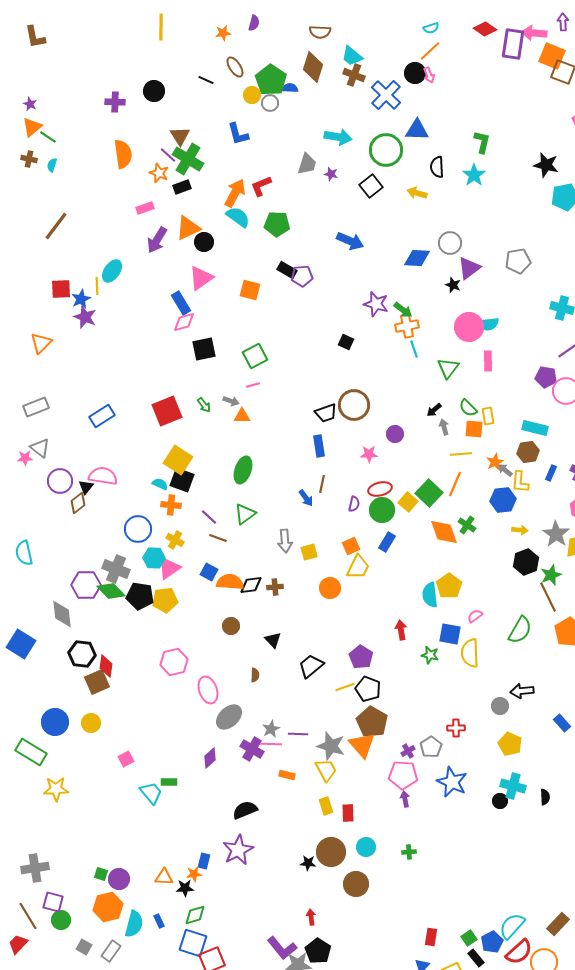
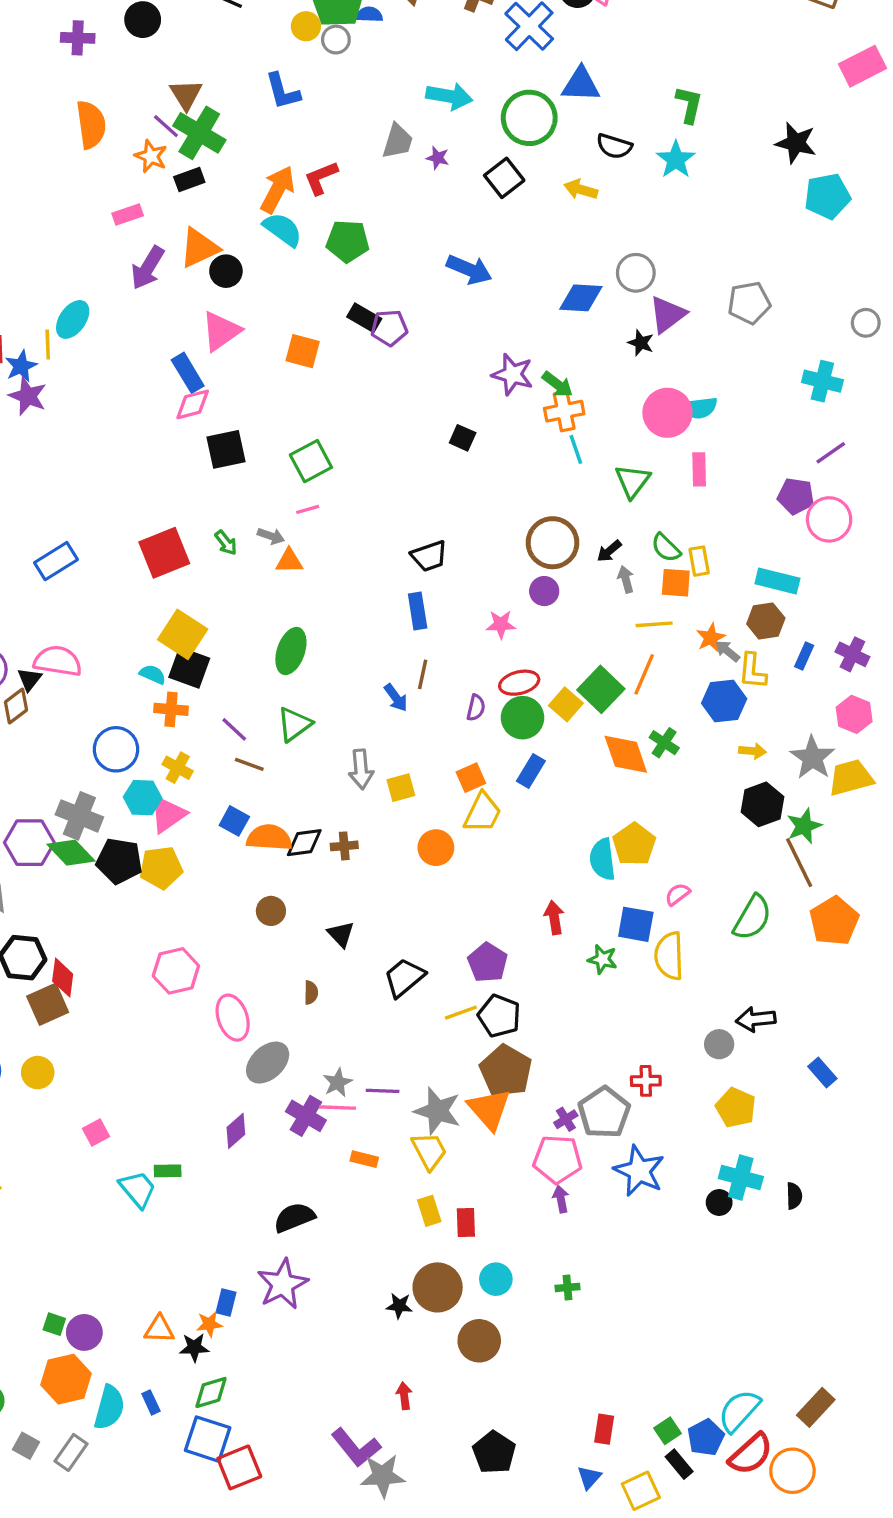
black semicircle: (437, 167) -> (614, 146), turned -70
brown circle: (354, 405) -> (553, 543), moved
gray pentagon: (431, 747) -> (604, 1113), size x1.4
black pentagon: (318, 951) -> (494, 1452), moved

